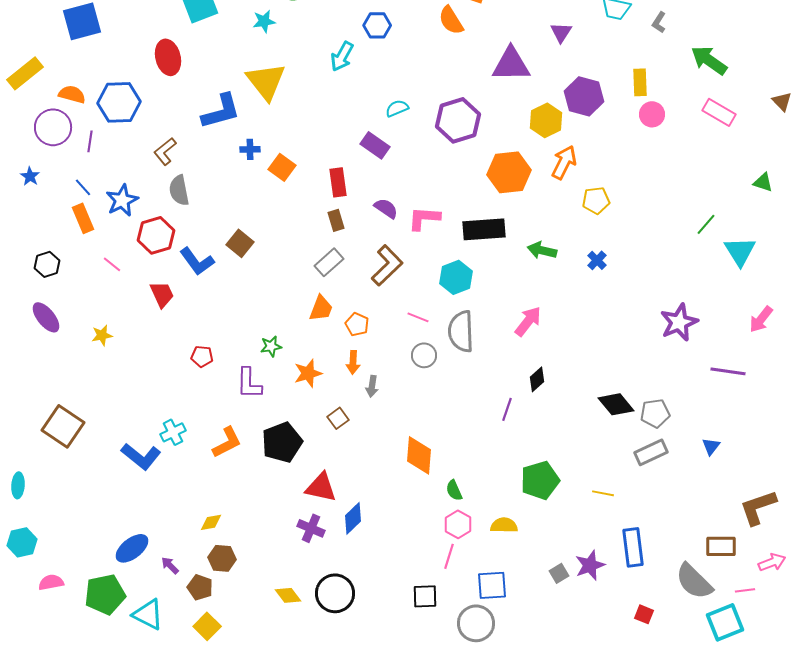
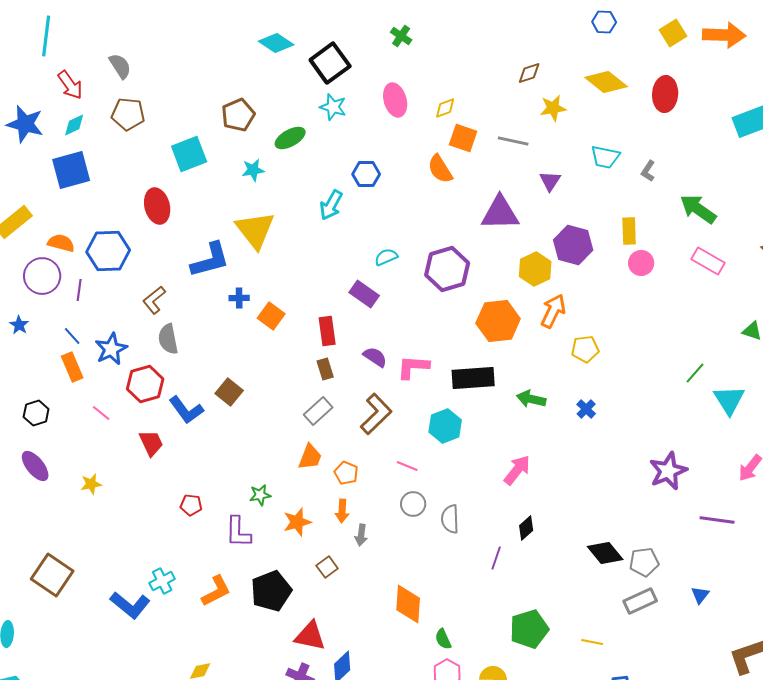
gray semicircle: (461, 331) -> (450, 519), moved, size x0.7

